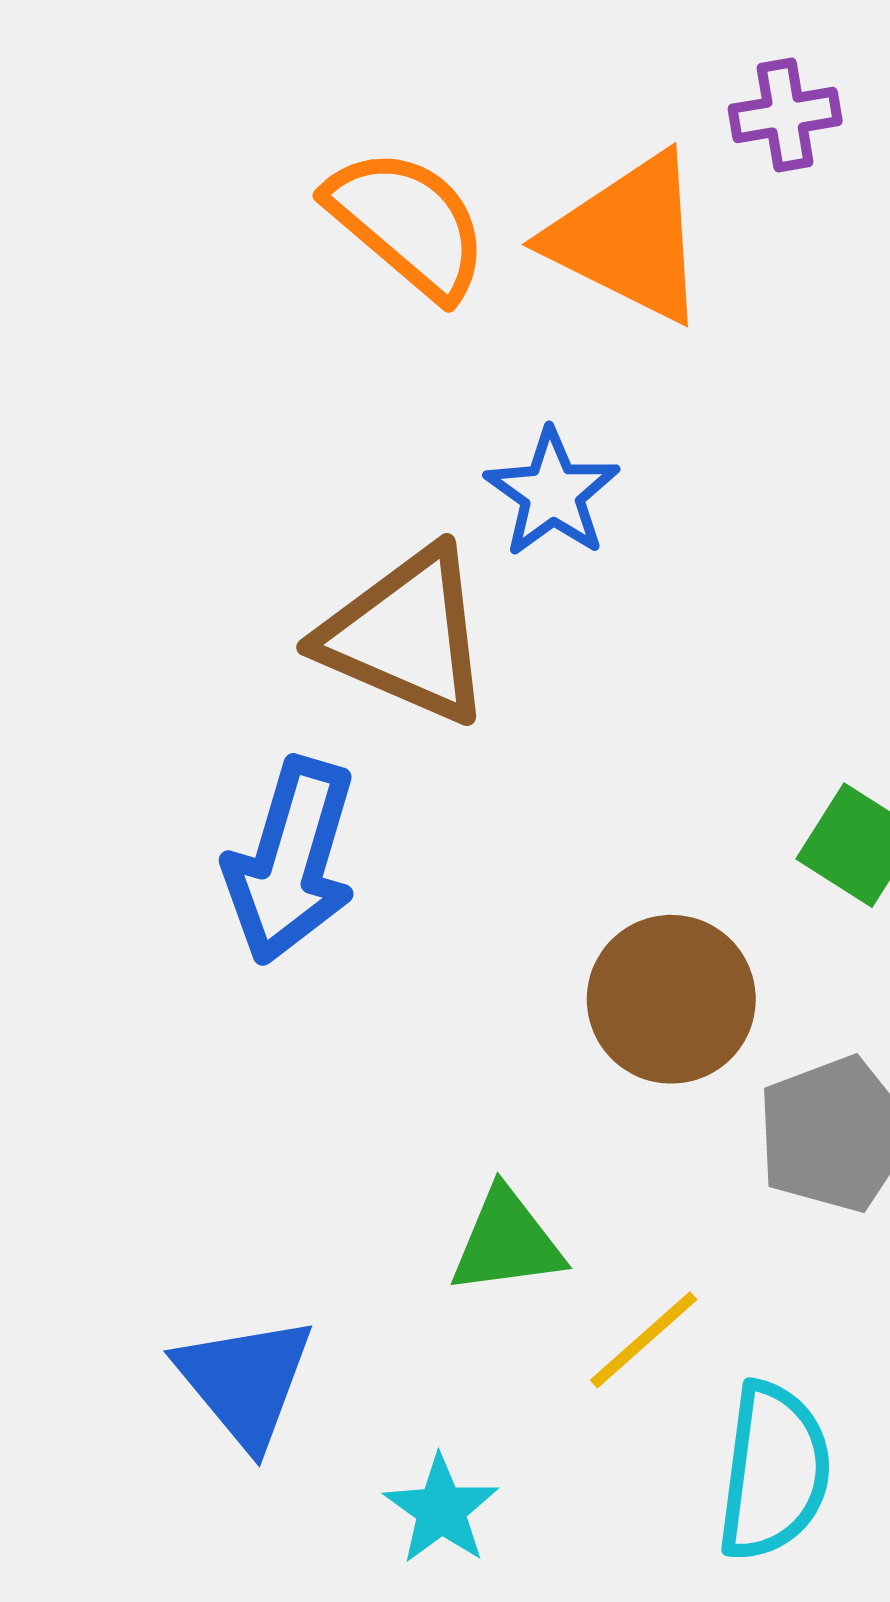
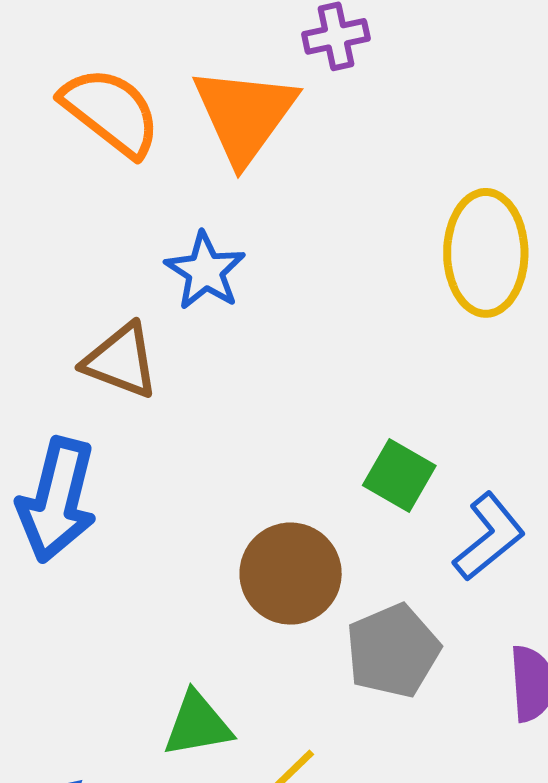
orange triangle: (628, 238) -> (245, 115), turned 42
brown triangle: (406, 635) -> (121, 361), size x0.7

